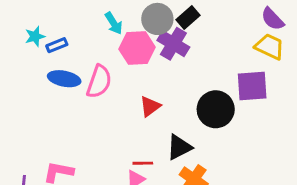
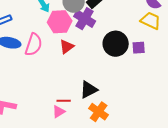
purple square: (252, 86) -> (139, 48), size x0.6
red triangle: (150, 106) -> (67, 47), moved
black circle: (216, 109) -> (116, 44), moved

